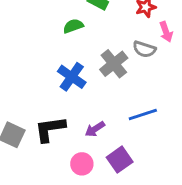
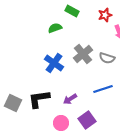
gray semicircle: (144, 49) -> (107, 58), moved

